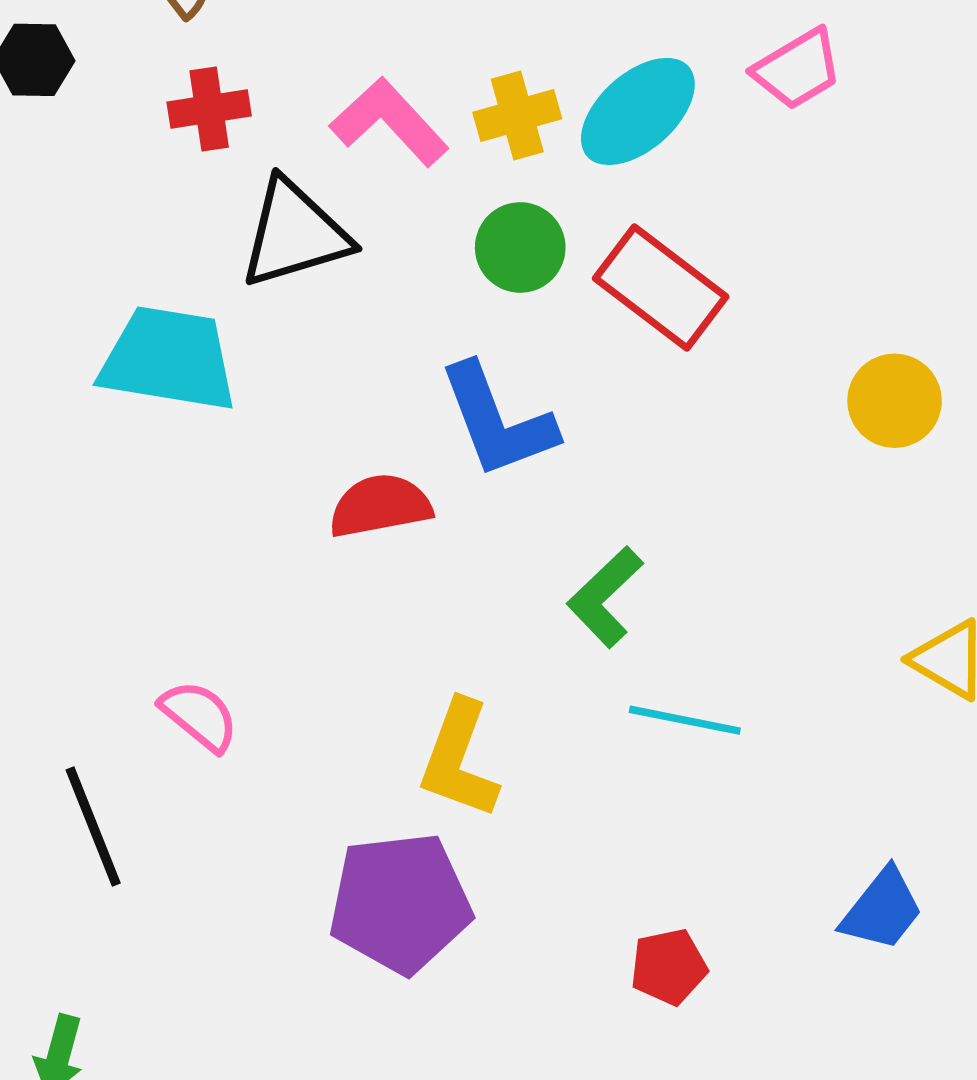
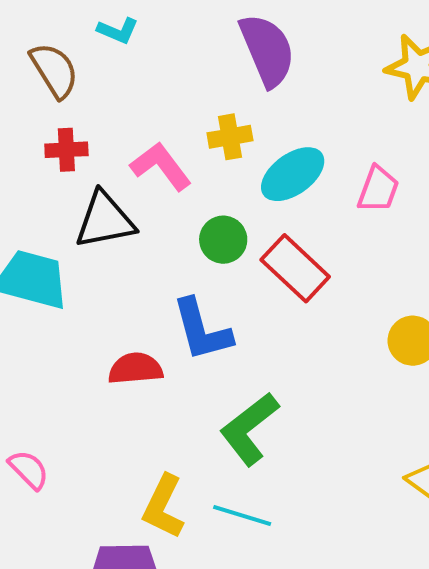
pink trapezoid: (798, 69) -> (378, 189), moved, turned -45
yellow cross: (517, 115) -> (230, 137), moved
green L-shape: (605, 597) -> (249, 429), size x1.4
cyan line: (685, 720) -> (242, 515), moved

